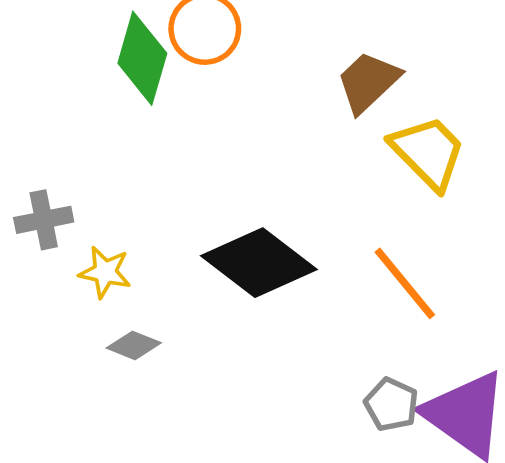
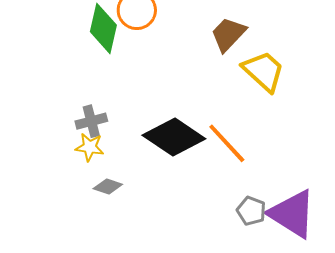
gray cross: (44, 220) -> (91, 121), moved
orange line: (405, 283) -> (227, 143), moved

